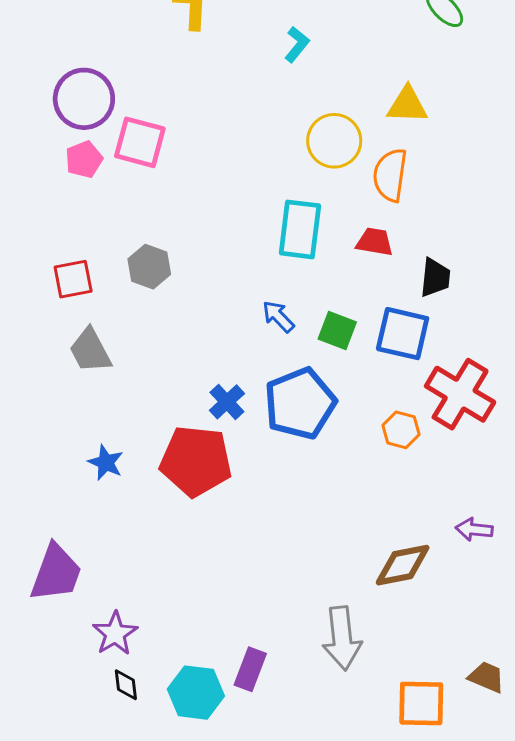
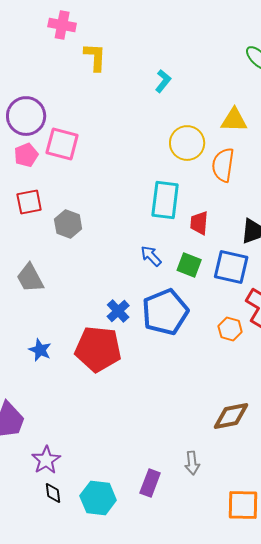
red trapezoid: (375, 242) -> (199, 223), moved, turned -95
red square: (73, 279) -> (29, 202), moved
gray arrow: (342, 638) -> (192, 463), size x0.6
purple rectangle: (250, 669) -> (150, 483), moved

